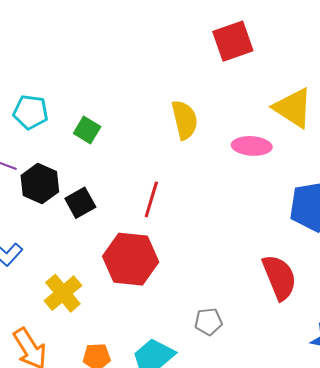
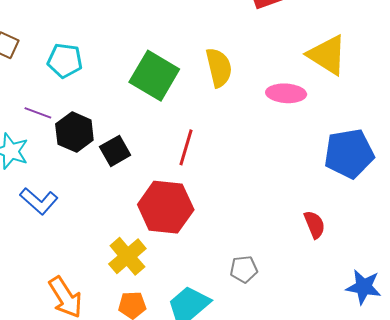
green square: (87, 130) -> (154, 76), moved, size x1.8
red semicircle: (279, 277) -> (314, 225), size x0.6
yellow cross: (63, 293) -> (127, 256), moved

